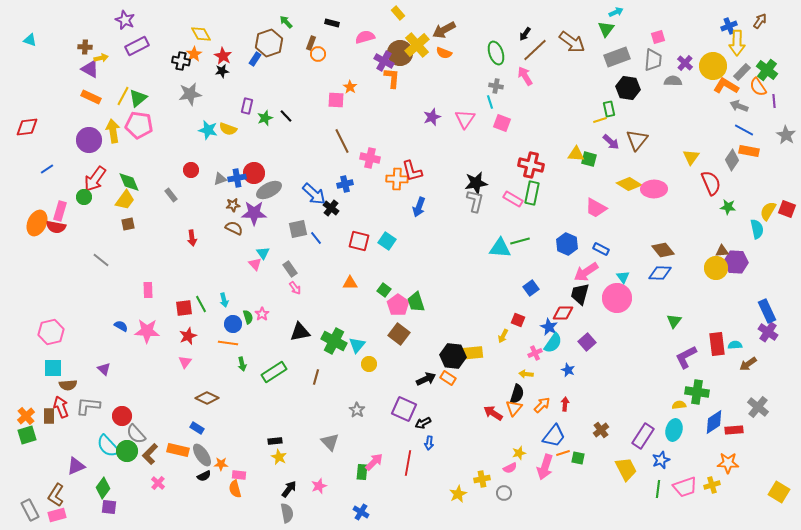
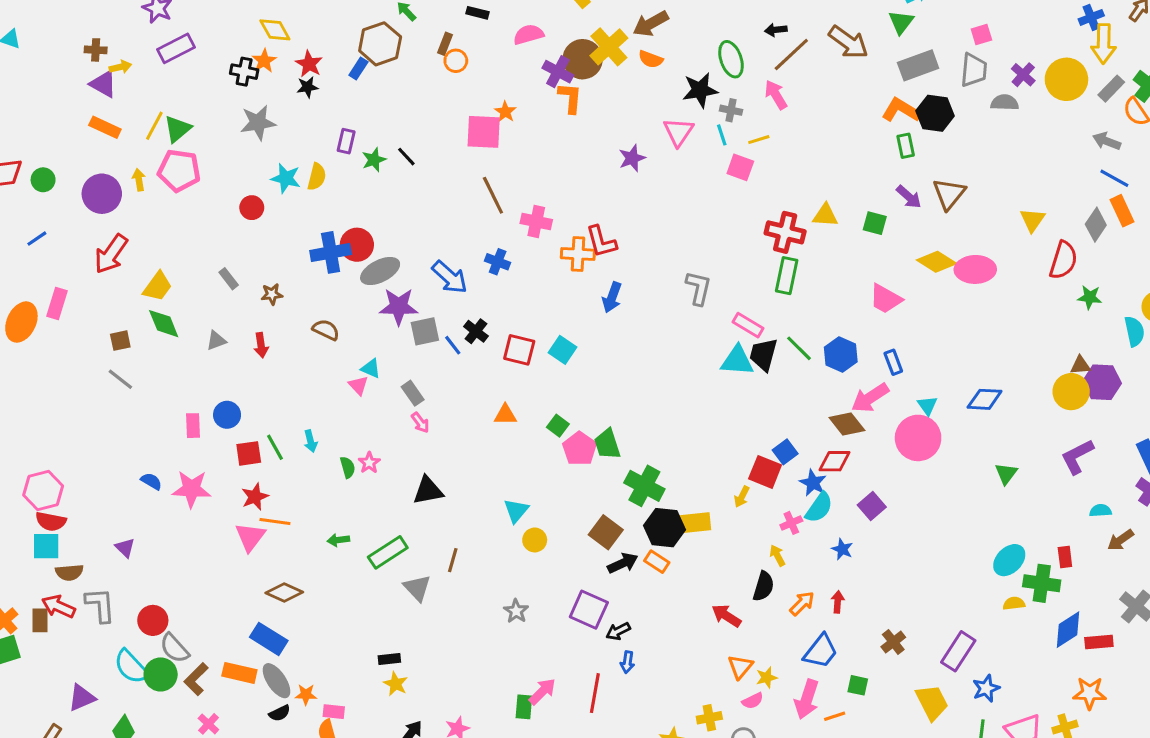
black arrow: (525, 34) -> (776, 30), turned 48
orange L-shape: (726, 86) -> (901, 110), moved
pink square: (336, 100) -> (484, 132), size x1.4
pink triangle: (465, 119) -> (678, 132), moved
yellow line: (600, 120) -> (759, 140), moved
yellow semicircle: (228, 129) -> (317, 177), turned -96
yellow arrow: (113, 131) -> (139, 180), size x0.6
orange rectangle: (749, 151) -> (1122, 211), turned 54
yellow triangle: (576, 154) -> (825, 215), moved
red circle: (191, 170) -> (252, 208), moved
blue cross: (237, 178) -> (331, 252), size x1.4
gray triangle: (220, 179) -> (216, 341), moved
green diamond: (129, 182) -> (164, 324), moved
black star: (476, 183) -> (700, 90), moved
red semicircle: (711, 183) -> (1063, 260), turned 40
blue cross: (345, 184) -> (498, 262), turned 35
green circle: (84, 197) -> (43, 180), moved
pink rectangle: (513, 199) -> (748, 325), moved
brown star: (233, 205) -> (272, 294), moved
black cross: (331, 208) -> (476, 331), moved
purple star: (254, 213) -> (399, 307), moved
brown square: (128, 224) -> (120, 341), moved
red semicircle: (56, 227) -> (51, 521), moved
green line: (520, 241) -> (799, 348), moved, turned 60
blue rectangle: (601, 249) -> (893, 362), turned 42
brown diamond: (663, 250) -> (847, 424), moved
cyan triangle: (263, 253) -> (371, 368), turned -32
blue square: (531, 288) -> (785, 452), moved
black trapezoid: (580, 294) -> (763, 354), moved
red square: (518, 320) -> (765, 472), size x1.5
blue circle: (233, 324) -> (227, 415), moved
brown square: (399, 334) -> (606, 532), moved
green cross: (334, 341) -> (644, 486), moved
orange line: (228, 343) -> (275, 521), moved
red rectangle: (717, 344) -> (1065, 557), moved, size x0.6
purple L-shape: (686, 357) -> (1077, 457), moved
pink triangle: (185, 362) -> (250, 537), size x1.5
green arrow: (242, 364) -> (338, 540), turned 96
yellow arrow: (526, 374) -> (777, 555), turned 56
gray L-shape: (88, 406) -> (100, 605), turned 80
red arrow: (61, 407) -> (59, 606), turned -45
orange triangle: (514, 408) -> (740, 667), moved
blue rectangle: (197, 428) -> (269, 639), size x1.6
cyan ellipse: (674, 430) -> (1009, 560), moved, turned 30
gray triangle: (330, 442) -> (417, 588), moved
orange line: (563, 453) -> (835, 716), moved

